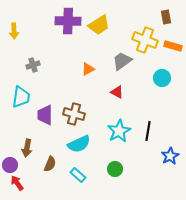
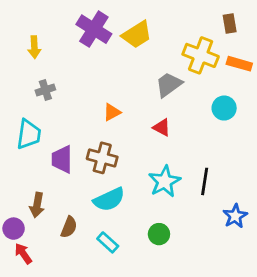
purple cross: (68, 21) -> (94, 29), turned 30
yellow arrow: (14, 31) -> (34, 47), moved
orange triangle: (88, 69) -> (112, 112), moved

